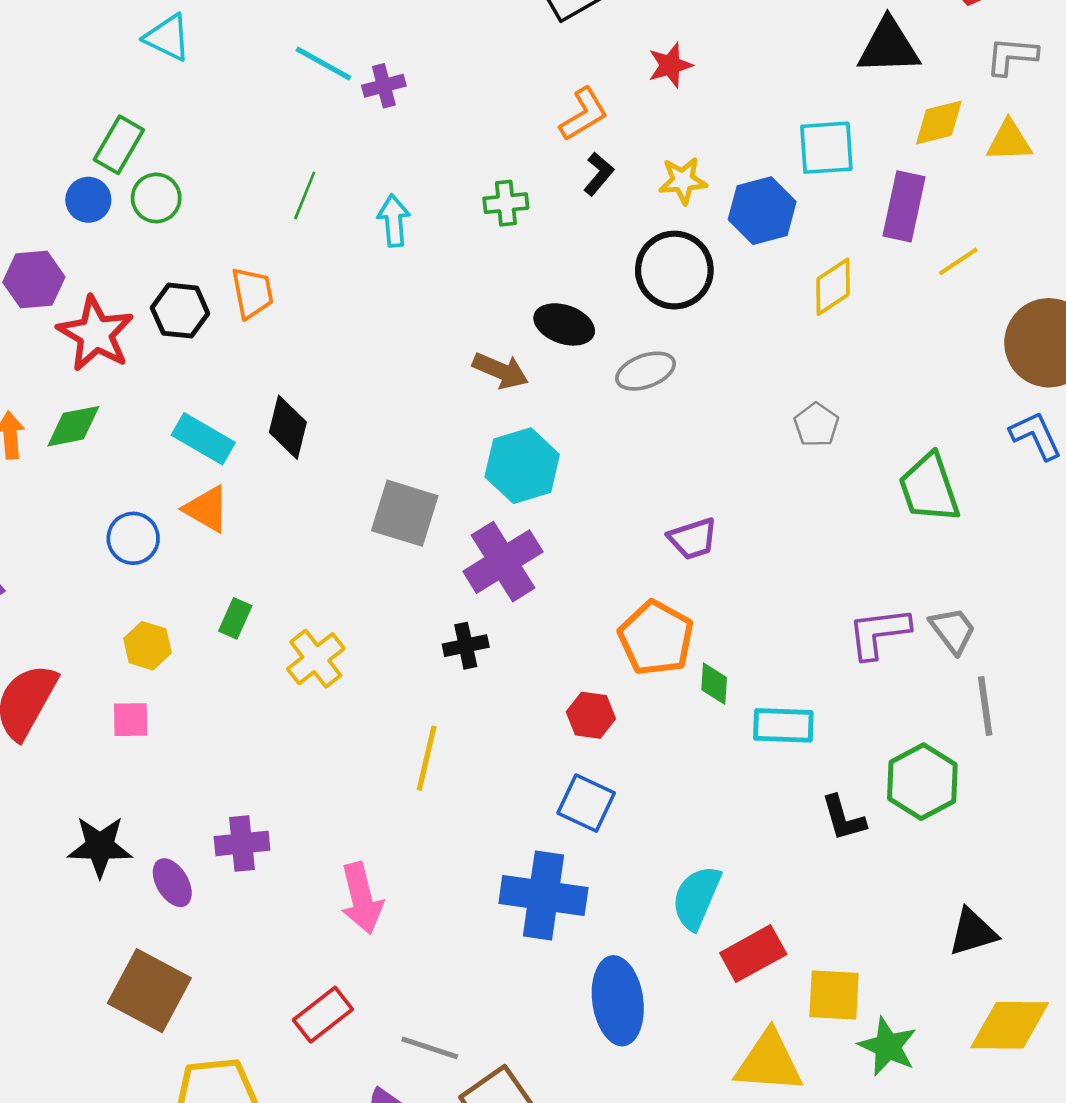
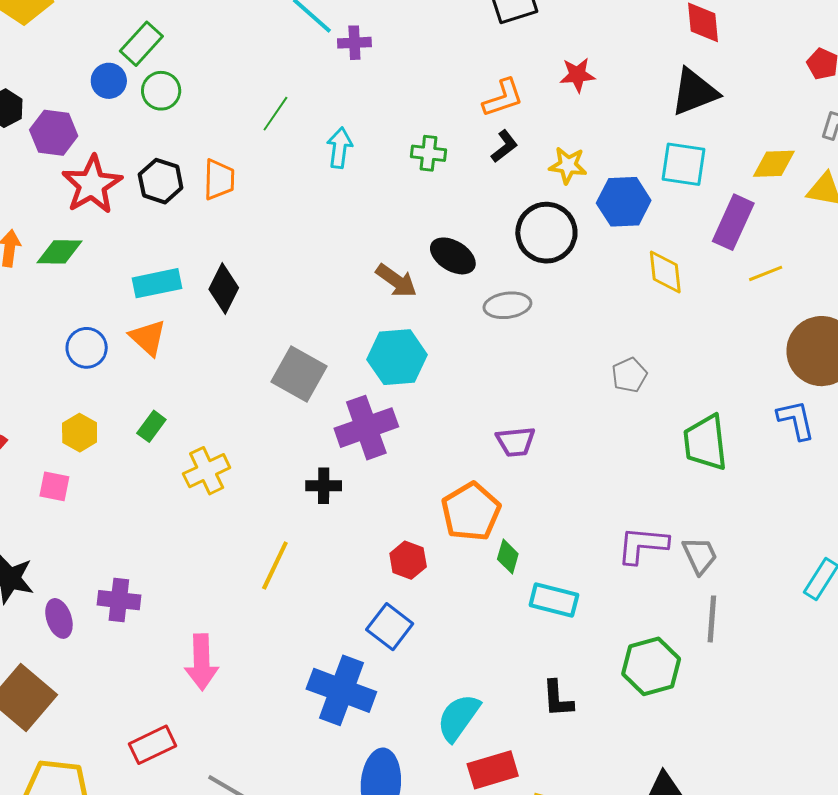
black triangle: (889, 46) -> (694, 92), moved, turned -32
yellow diamond: (833, 287) -> (665, 272), turned -75
cyan rectangle: (203, 439) -> (157, 283), turned -54
black L-shape: (843, 818) -> (558, 699), moved

